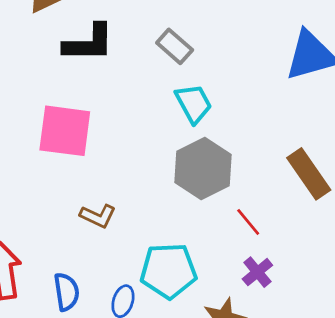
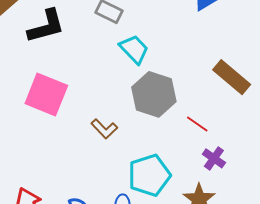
pink square: (65, 131) -> (46, 95), turned 30
brown L-shape: (98, 216) -> (104, 129), moved, turned 36

